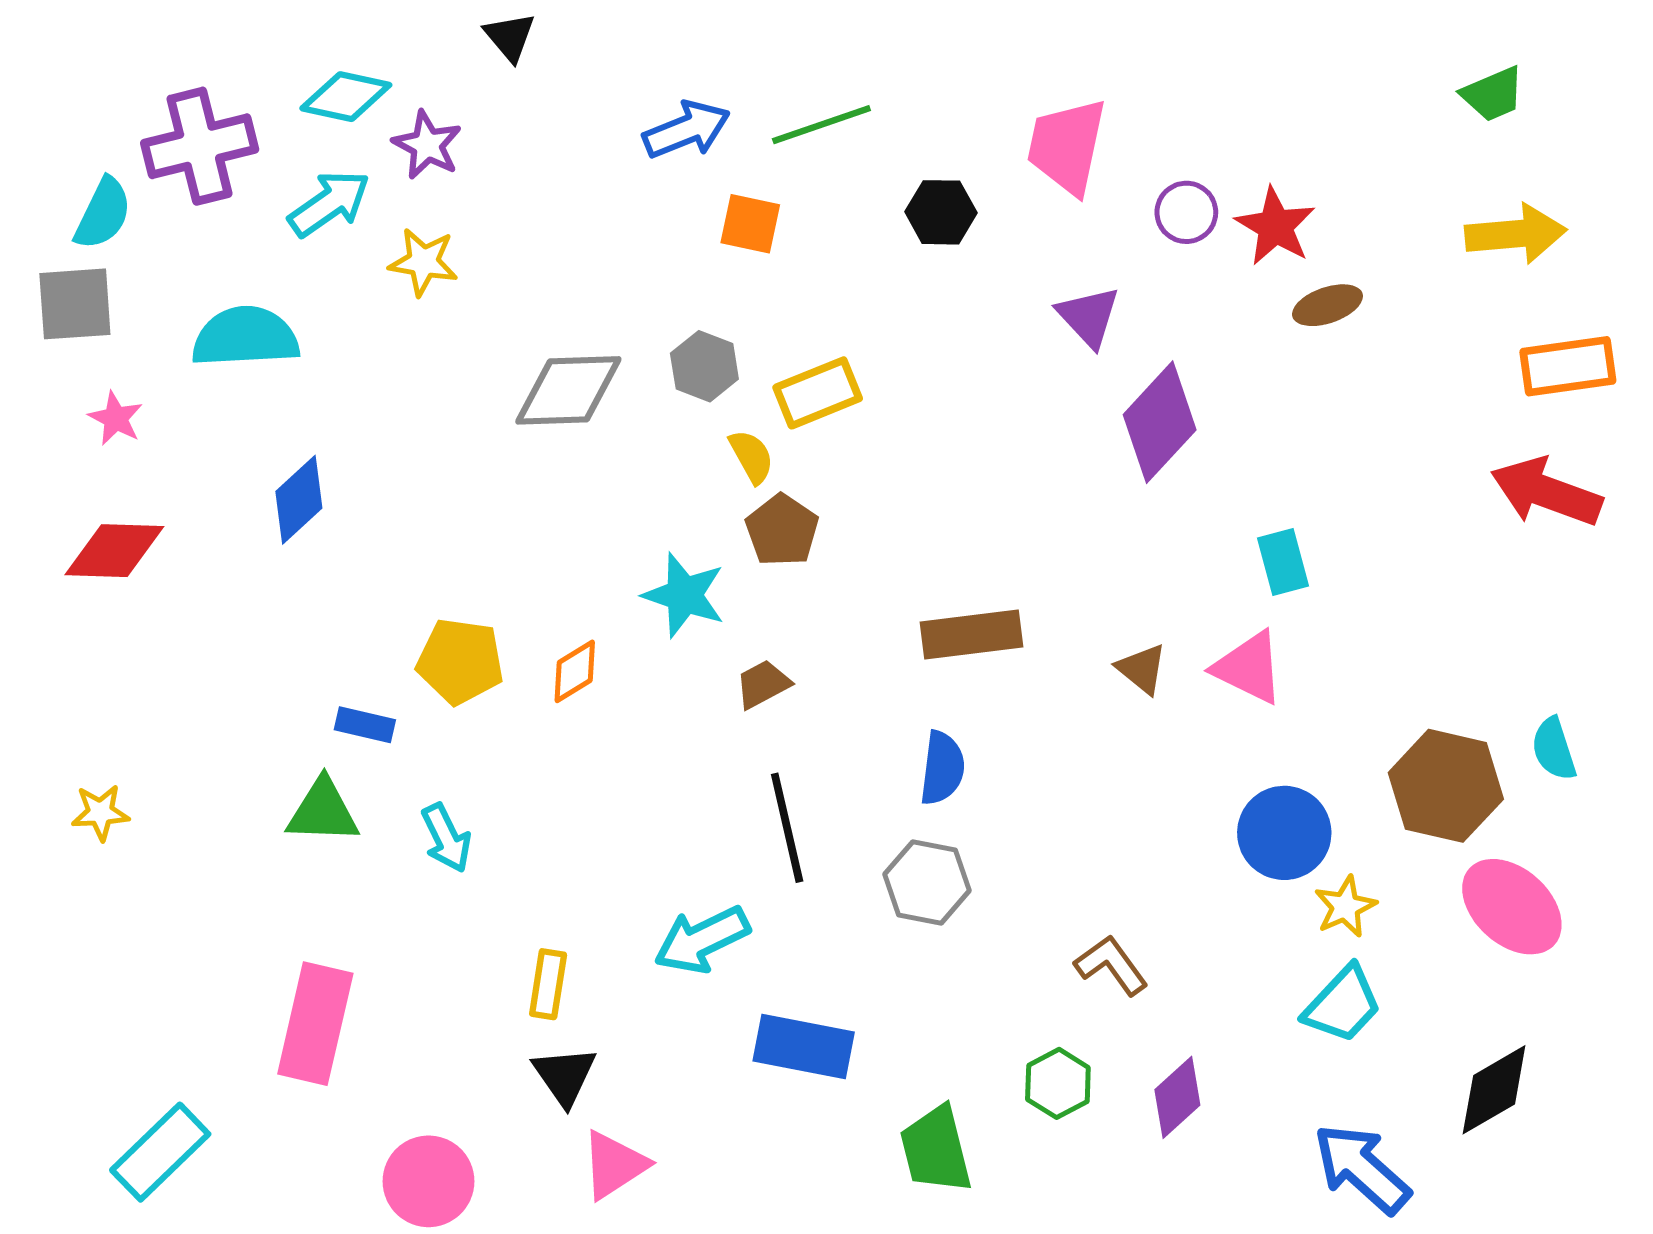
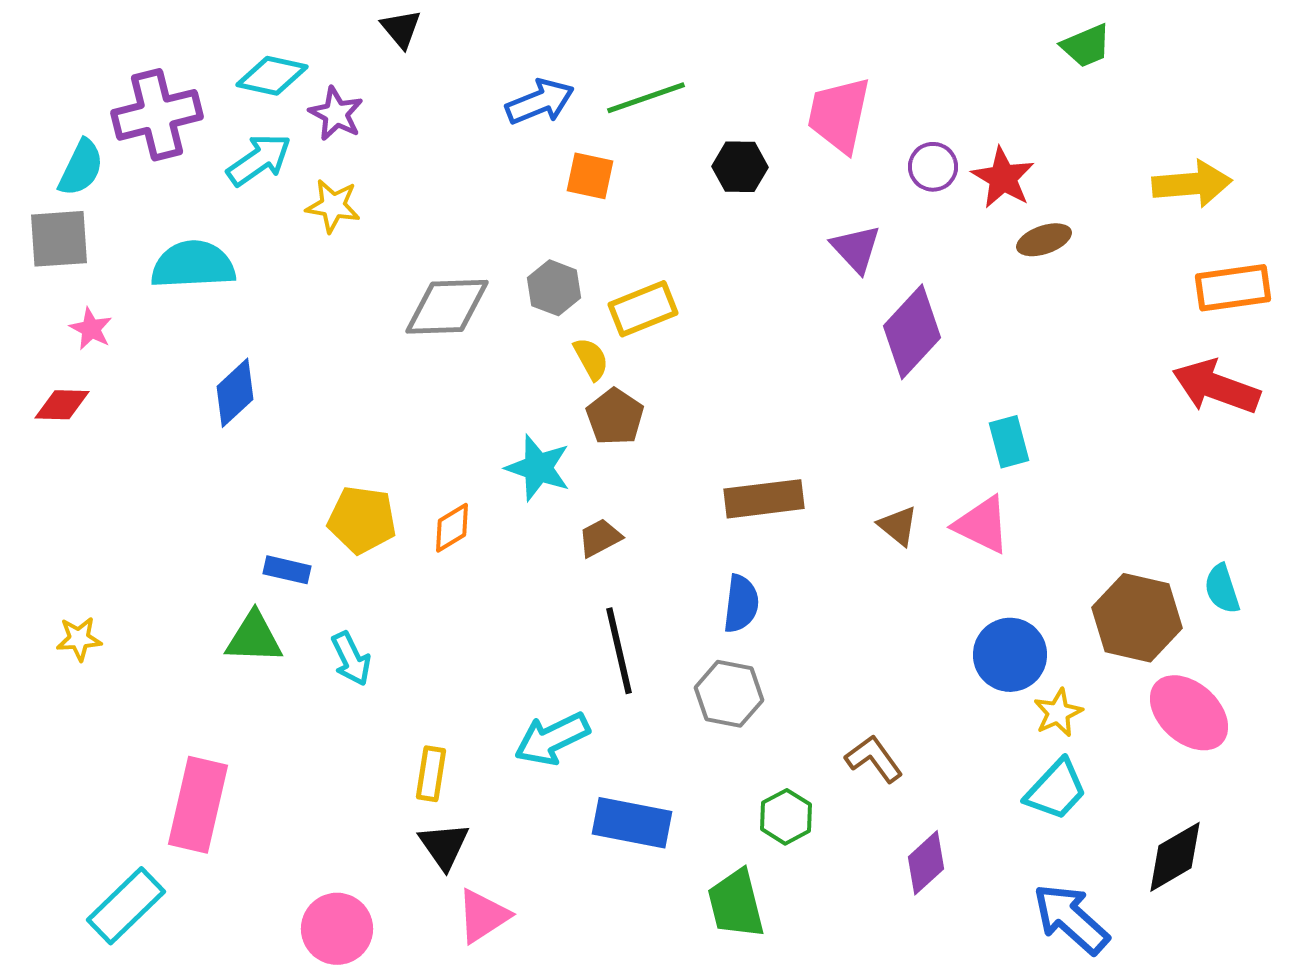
green trapezoid: (1493, 94) -> (1086, 46), moved
red diamond: (114, 551) -> (62, 405), moved, size x0.7
pink rectangle: (315, 1024) -> (198, 805), moved
green hexagon: (1058, 1083) -> (786, 817), moved

